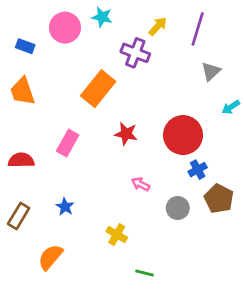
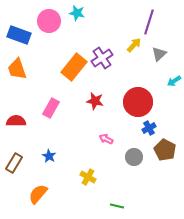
yellow arrow: (158, 26) -> (134, 45), moved
blue rectangle: (25, 46) -> (19, 35), size x1.6
purple cross: (135, 53) -> (102, 58), moved, turned 35
green line: (145, 273) -> (117, 206), moved

